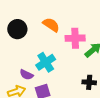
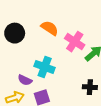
pink cross: (75, 38) -> (75, 42), turned 36
cyan cross: (46, 62) -> (45, 67), turned -36

